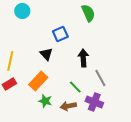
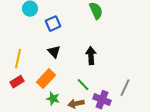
blue square: (60, 34) -> (53, 24), moved
gray line: (100, 78) -> (125, 88), moved, turned 54

